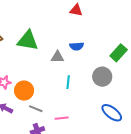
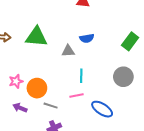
gray circle: (102, 77) -> (123, 77), moved
blue ellipse: (112, 113) -> (102, 109), moved
pink line: (62, 118) -> (76, 95), moved

